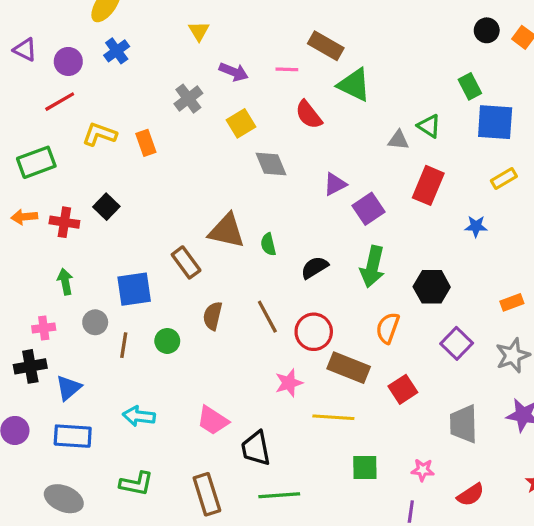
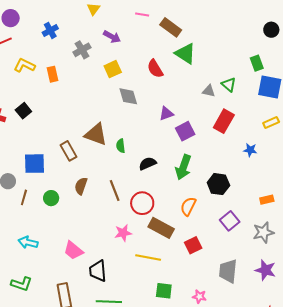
blue cross: (117, 51) -> (50, 30), moved
pink line: (287, 69) -> (142, 14), moved

